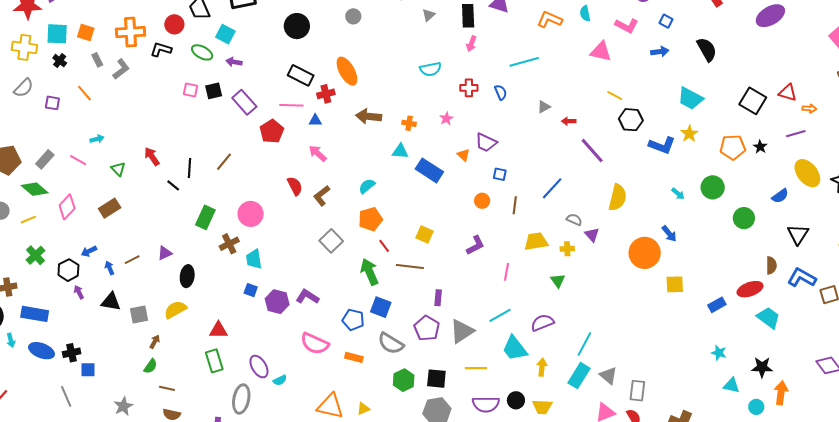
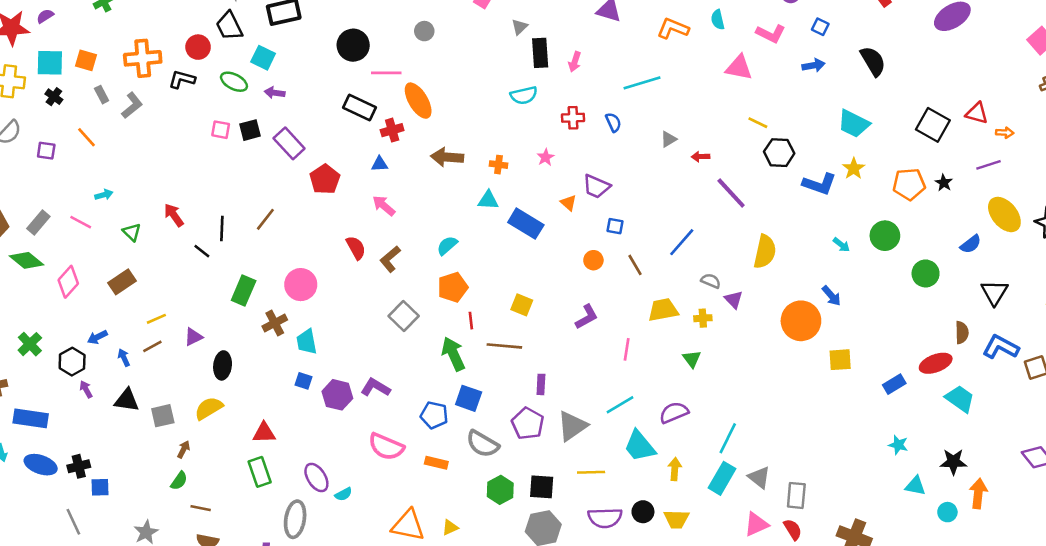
black rectangle: (468, 16) -> (540, 53), moved
pink line: (291, 105) -> (386, 73), moved
brown line: (515, 205) -> (635, 265), turned -36
yellow line: (28, 220) -> (156, 319), moved
red line: (384, 246) -> (471, 321), turned 32

